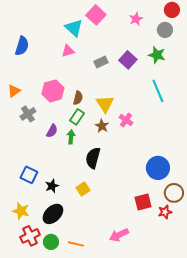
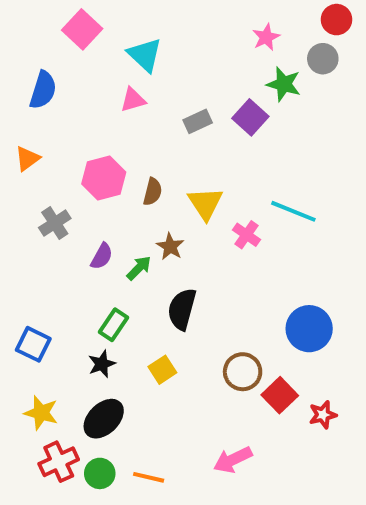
pink square: (96, 15) -> (82, 29), moved
green star: (157, 55) -> (284, 84), moved
orange triangle: (14, 91) -> (27, 158), moved
cyan line: (158, 91) -> (293, 211), moved, turned -45
green rectangle: (77, 117) -> (113, 325), moved
brown star: (102, 126) -> (170, 246), moved
green arrow: (71, 137) -> (139, 268), turned 40
blue square: (29, 175) -> (33, 344), moved
brown circle: (174, 193) -> (243, 372), moved
red square: (143, 202) -> (280, 395), turned -30

